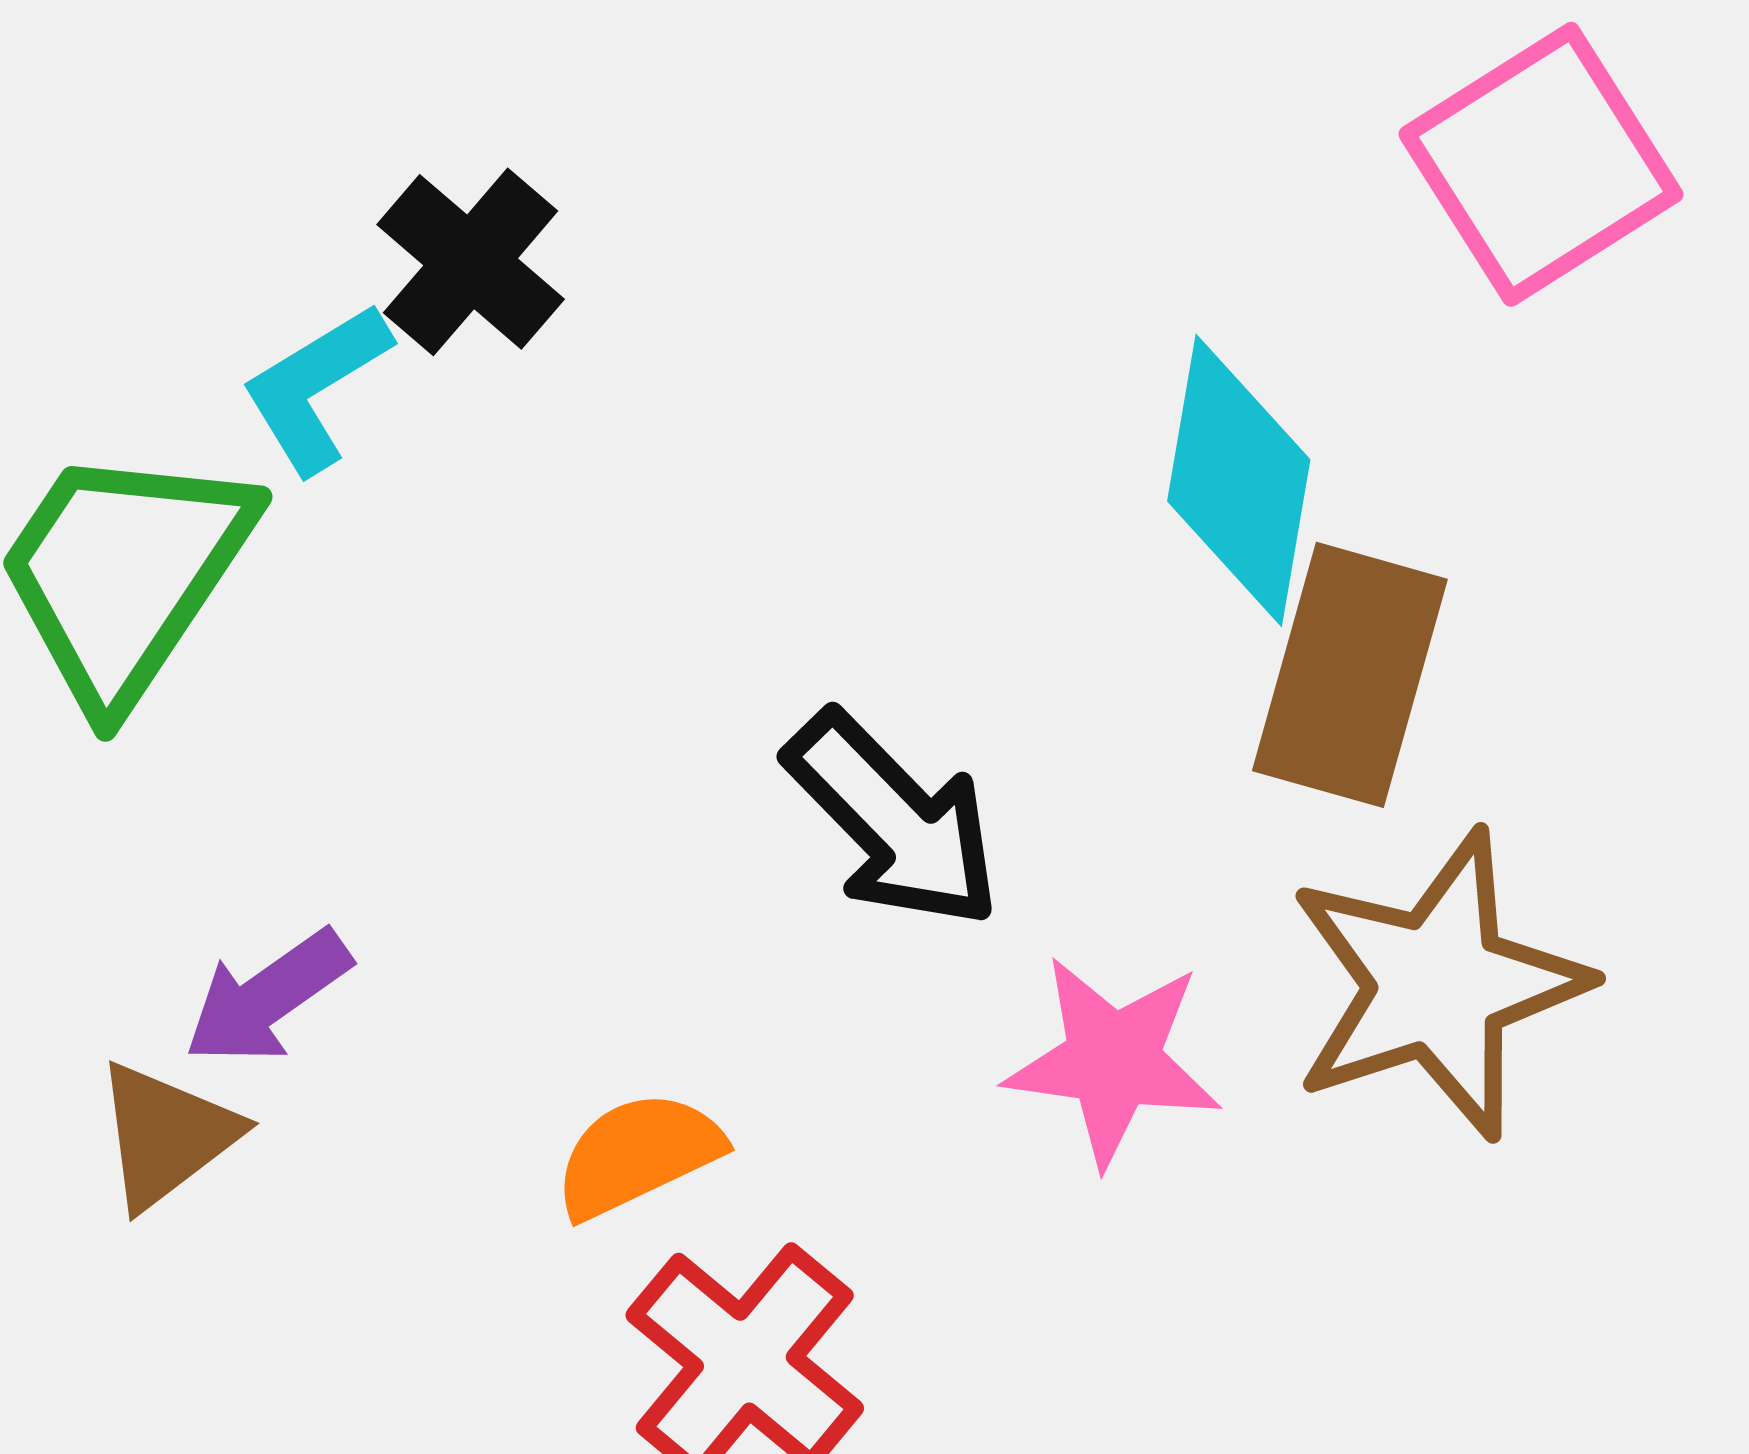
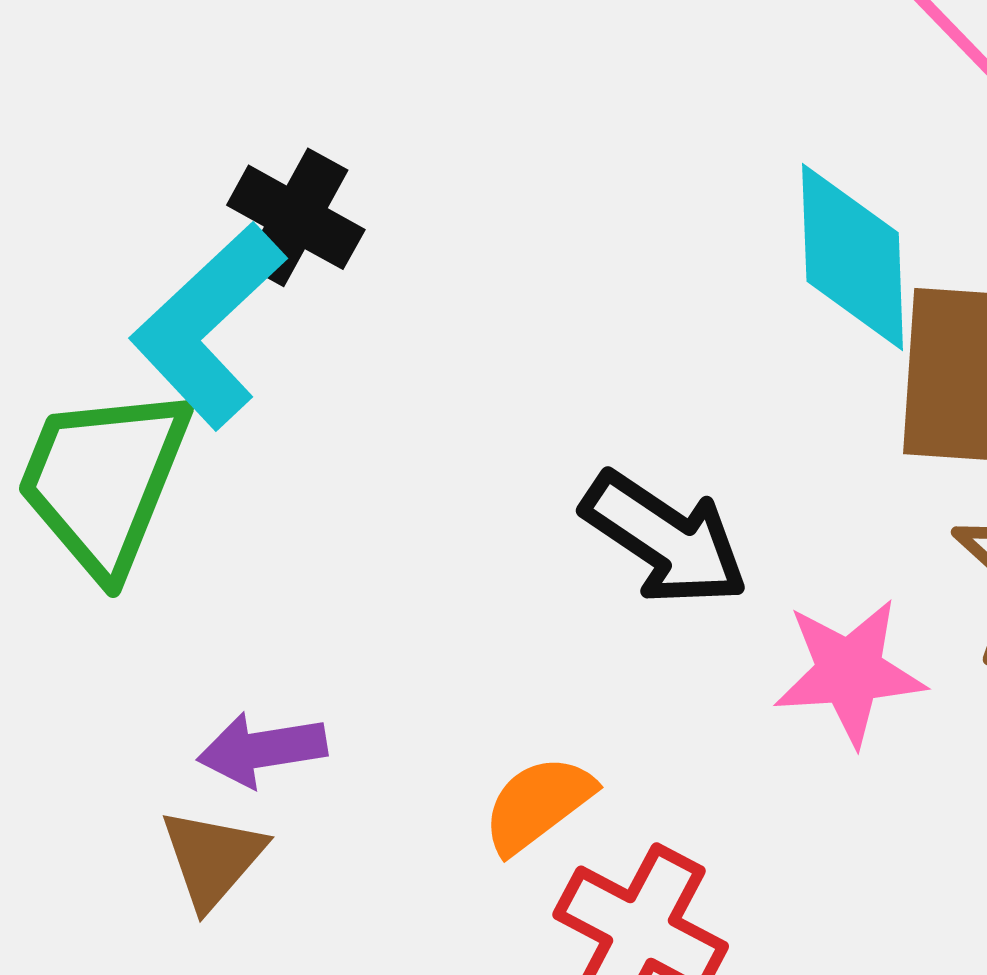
cyan L-shape: (316, 388) -> (208, 326), size x1.6
purple arrow: (267, 997) -> (262, 749), turned 38

